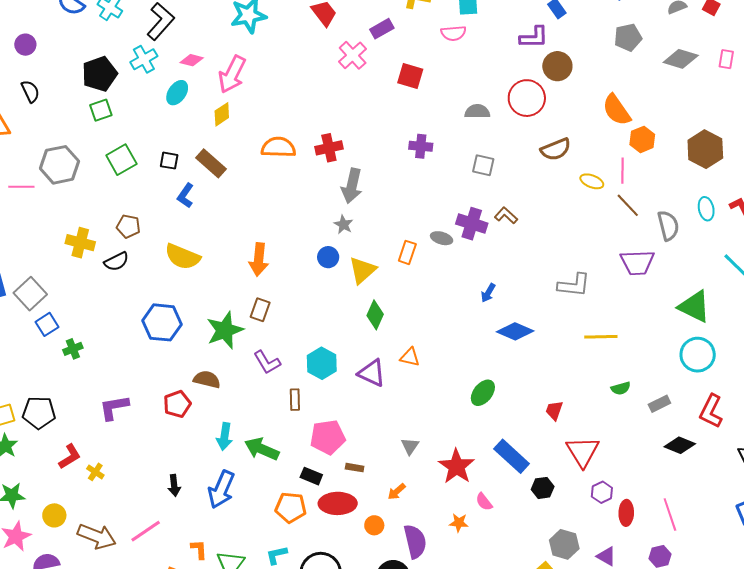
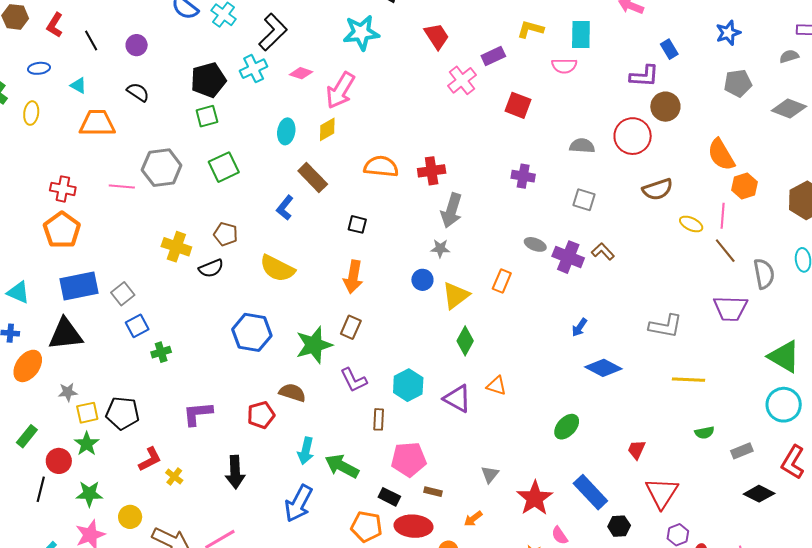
black semicircle: (30, 91) -> (138, 92), turned -35
cyan ellipse: (177, 93) -> (286, 131), moved, turned -30
black square: (169, 161) -> (357, 224), moved
gray star: (343, 225) -> (440, 248), turned -30
gray ellipse: (442, 238) -> (535, 244), moved
gray square: (30, 294) -> (123, 294), size x0.7
black arrow: (174, 485) -> (235, 472), moved, size x1.5

